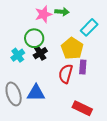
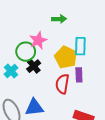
green arrow: (62, 12) -> (59, 19), moved
pink star: (43, 14) -> (38, 40), moved
cyan rectangle: (89, 27) -> (80, 46), moved, turned -36

